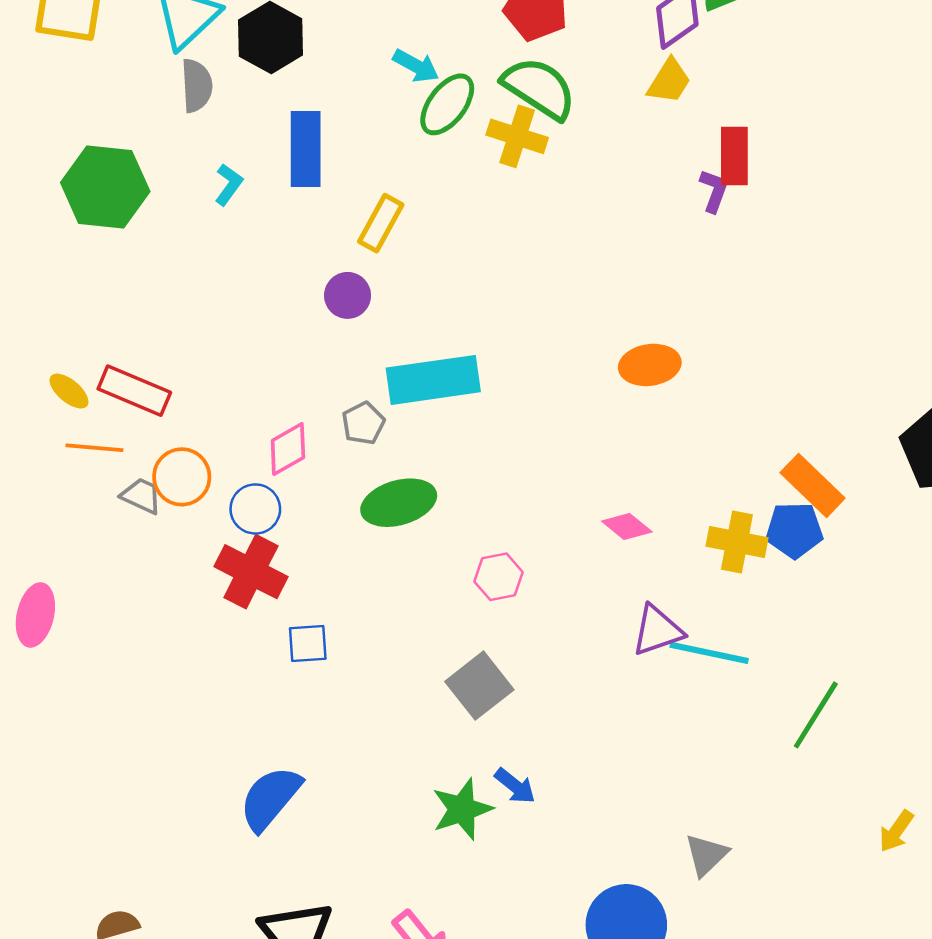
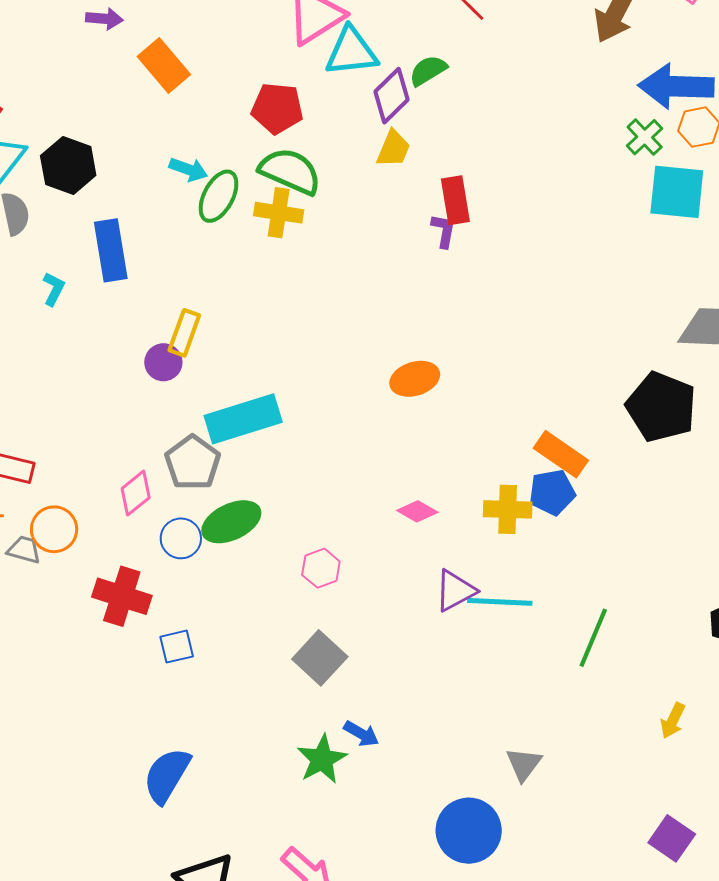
yellow rectangle: (381, 223) -> (184, 333), moved
gray pentagon: (363, 423) -> (193, 463), size x1.6
blue circle: (255, 509) -> (181, 538), moved

